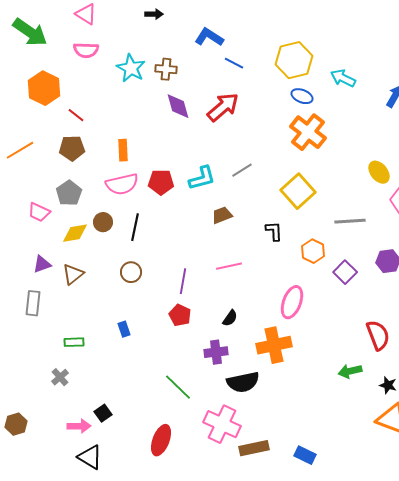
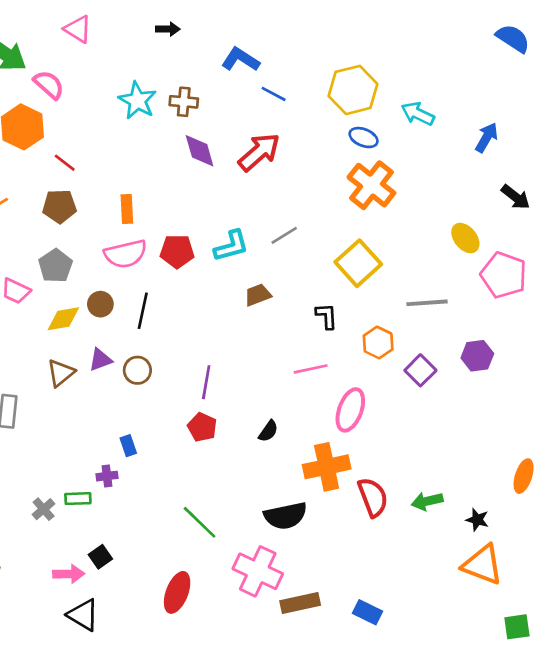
pink semicircle: (86, 50) -> (49, 85), moved, turned -140
purple triangle: (42, 264) -> (100, 360), moved
pink line: (229, 266) -> (311, 369), moved
red semicircle: (378, 335) -> (373, 497), moved
green rectangle: (74, 342) -> (78, 499), moved
purple cross: (216, 352) -> (107, 476), moved, size x0.7

